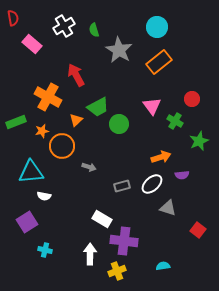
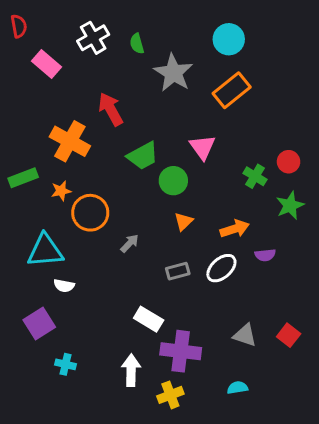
red circle: (192, 99) -> (289, 162), moved
pink triangle: (152, 106) -> (203, 147), moved
orange triangle: (76, 120) -> (184, 221), moved
gray arrow: (89, 167) -> (130, 243), turned -64
gray triangle: (168, 208) -> (245, 335), moved

